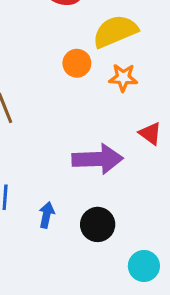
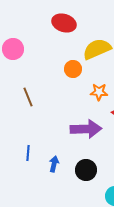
orange star: (123, 78) -> (99, 92), moved

